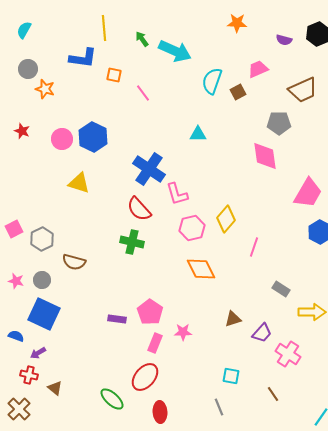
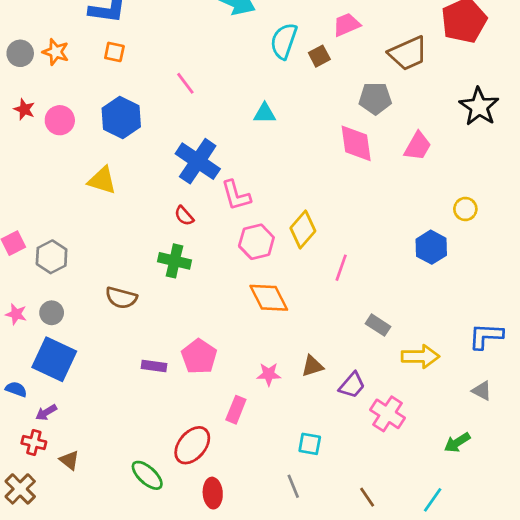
gray circle: (28, 69) -> (20, 53), moved
orange square: (114, 75) -> (114, 52), moved
pink line: (143, 93) -> (185, 83), moved
pink circle: (62, 139) -> (60, 120), moved
pink trapezoid: (308, 193) -> (418, 146), moved, size x0.7
red semicircle: (139, 209) -> (184, 216), size x0.6
brown semicircle: (74, 262) -> (121, 298), moved
pink star: (183, 332) -> (269, 374), moved
pink rectangle: (155, 343) -> (236, 410), moved
brown line: (273, 394) -> (367, 497), moved

